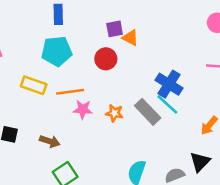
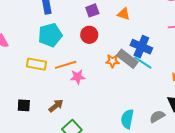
orange triangle: (130, 38) -> (124, 14), moved
gray rectangle: (148, 112) -> (127, 59), moved
orange star: (114, 113) -> (112, 61), moved
brown arrow: (50, 141) -> (56, 106), turned -49

